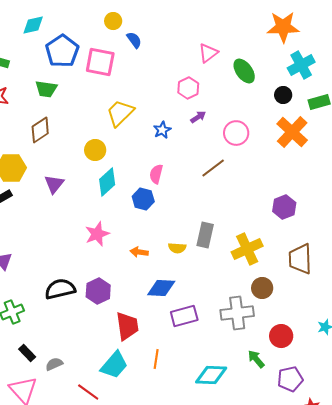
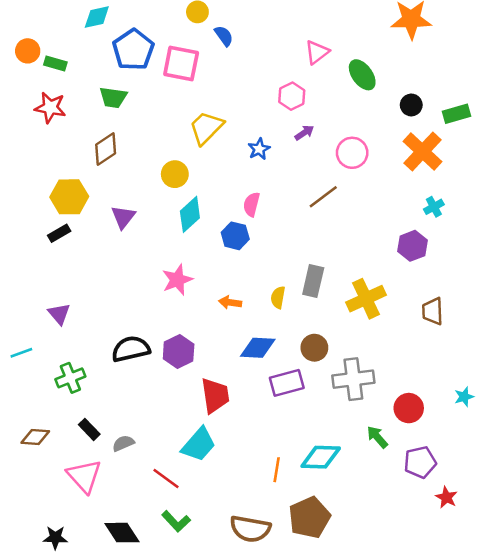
cyan cross: (301, 65) -> (434, 207), moved, size x0.6
yellow semicircle: (177, 248) -> (278, 297), turned 96
brown trapezoid: (300, 259) -> (433, 311), size x0.7
brown circle: (262, 288) -> (314, 348), moved
orange line: (156, 359) -> (277, 470), moved

